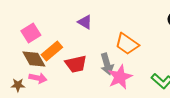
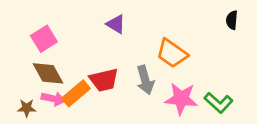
orange rectangle: (52, 51) -> (76, 93), moved
pink star: (120, 77) -> (181, 99), moved, turned 30

